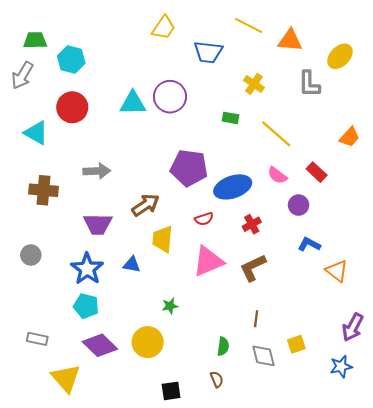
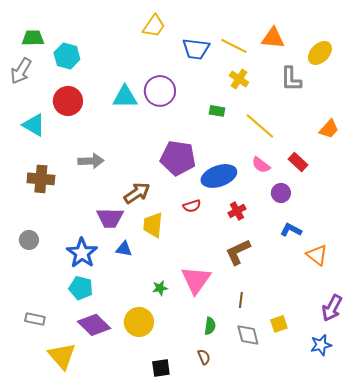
yellow line: (249, 25) -> (234, 46), moved
purple trapezoid: (98, 224) -> (110, 218), moved
pink triangle: (208, 261) -> (196, 280), moved, turned -32

